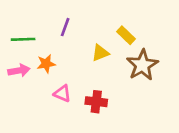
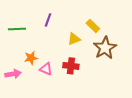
orange star: (46, 64) -> (31, 58), moved
pink arrow: (19, 70) -> (13, 74), moved
red cross: (96, 102) -> (71, 66), moved

